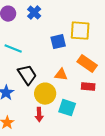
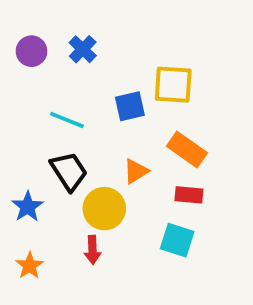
cyan line: (13, 49) -> (67, 120), moved
orange triangle: (61, 75) -> (136, 171), turned -40
cyan square: (67, 108) -> (177, 240), moved

